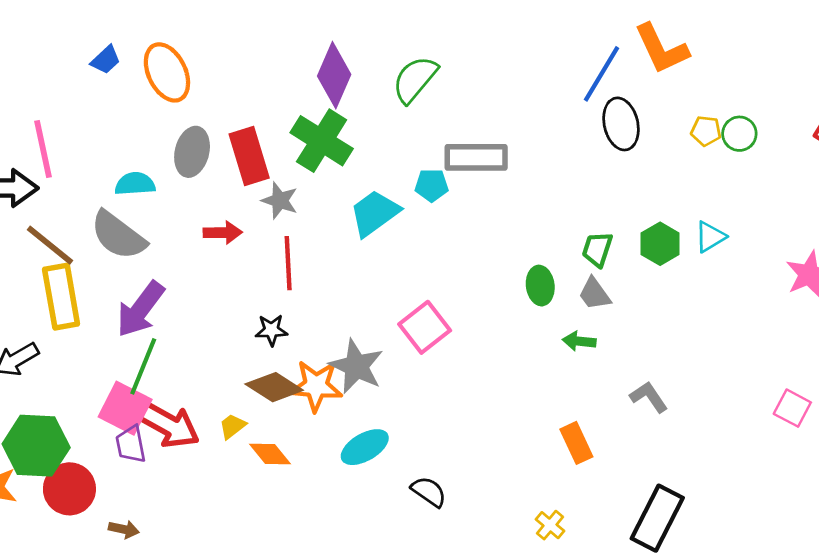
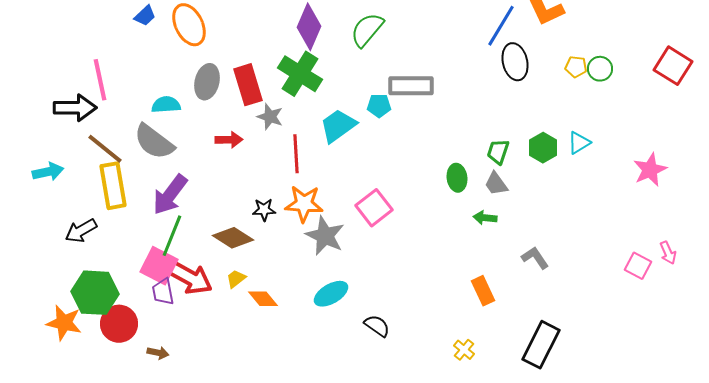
red line: (288, 263) -> (296, 154), moved
orange star: (316, 386) -> (304, 204), moved
brown diamond: (274, 387) -> (233, 238), moved

